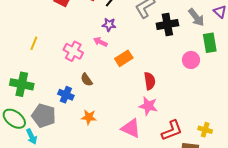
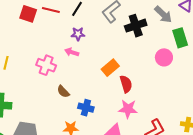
orange rectangle: (124, 58) -> (110, 68), moved
blue cross: (66, 95) -> (86, 108), moved

